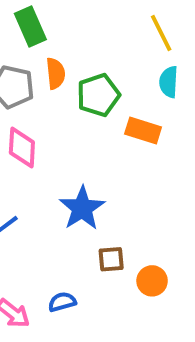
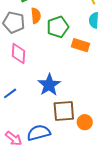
brown square: (111, 259) -> (64, 111), size x1.6
blue semicircle: (62, 302) -> (39, 133), size x1.6

